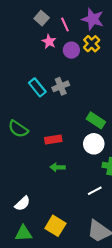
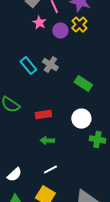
gray cross: (61, 86) -> (50, 65), turned -35
green rectangle: (96, 120) -> (83, 84), moved
white line: (95, 191) -> (50, 170), moved

